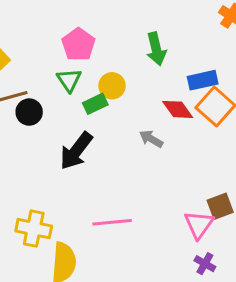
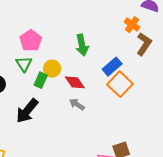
blue rectangle: (203, 80) -> (112, 67), turned -30
green rectangle: (95, 104) -> (41, 80), turned -42
red diamond: (178, 109) -> (75, 82), moved

